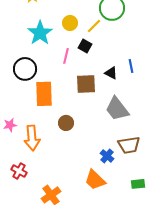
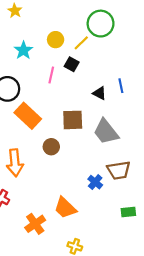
cyan star: (40, 33) -> (23, 50), size x0.7
brown square: (86, 84) -> (73, 120), moved
orange rectangle: (44, 94) -> (28, 116), turned -45
orange trapezoid: (95, 180) -> (65, 208), moved

